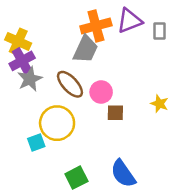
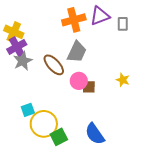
gray trapezoid: (86, 49) -> (77, 52), moved
pink circle: (101, 92) -> (79, 81), moved
yellow circle: (57, 123) -> (44, 124), moved

